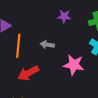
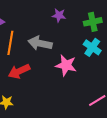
gray arrow: (47, 45) -> (40, 43), size x1.6

